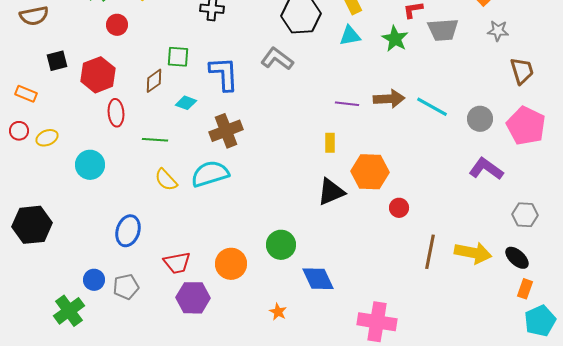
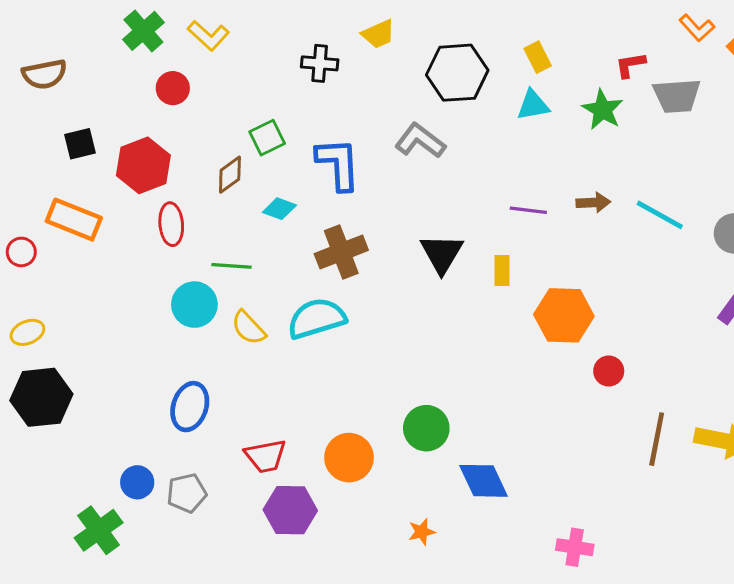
green square: (178, 57) -> (267, 138), turned -30
orange rectangle: (26, 94) -> (74, 220), moved, size x1.6
brown arrow: (389, 99) -> (593, 203), size x0.7
yellow ellipse: (47, 138) -> (27, 332), moved
cyan circle: (90, 165) -> (194, 305), moved
black triangle: (331, 192) -> (442, 254), moved, turned -36
orange star: (278, 312) -> (422, 532), turned 30
pink cross: (377, 322) -> (575, 547), size x0.6

